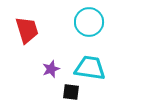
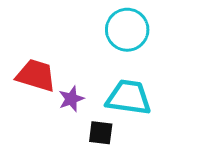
red trapezoid: (27, 30) -> (36, 75), moved, turned -56

